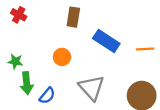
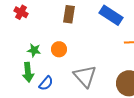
blue rectangle: (106, 41) -> (111, 15), moved
green star: (15, 61) -> (34, 50), moved

